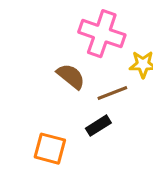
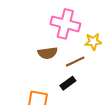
brown semicircle: (71, 76) -> (48, 53), turned 138

